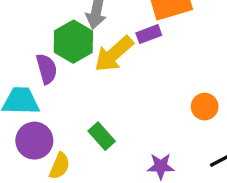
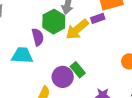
green rectangle: (102, 136) -> (78, 70), moved
purple circle: (34, 141) -> (63, 77), moved

